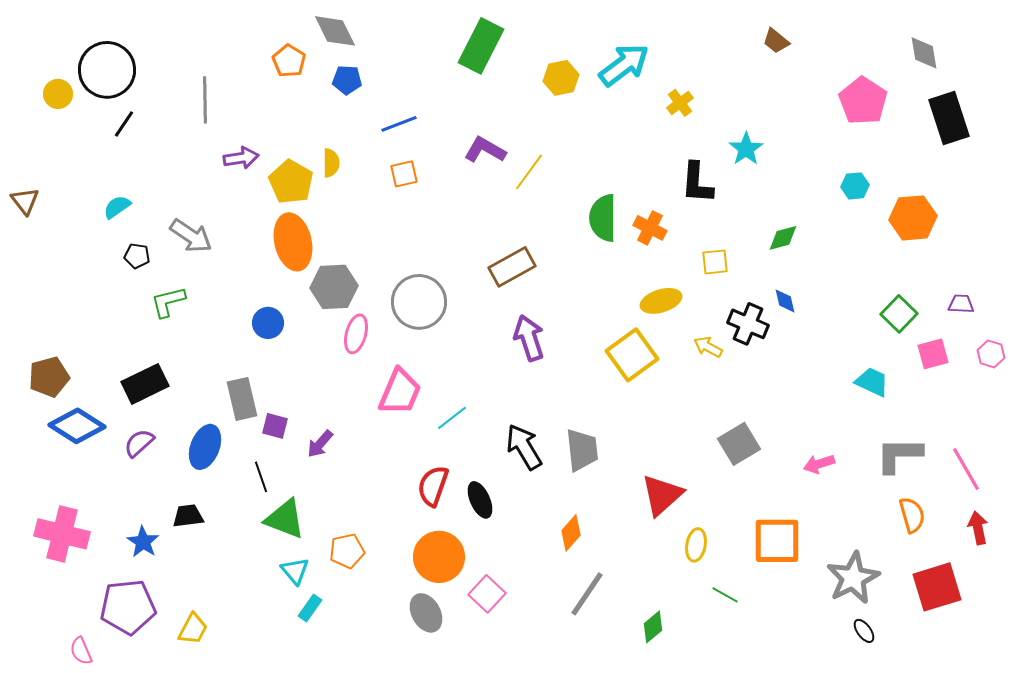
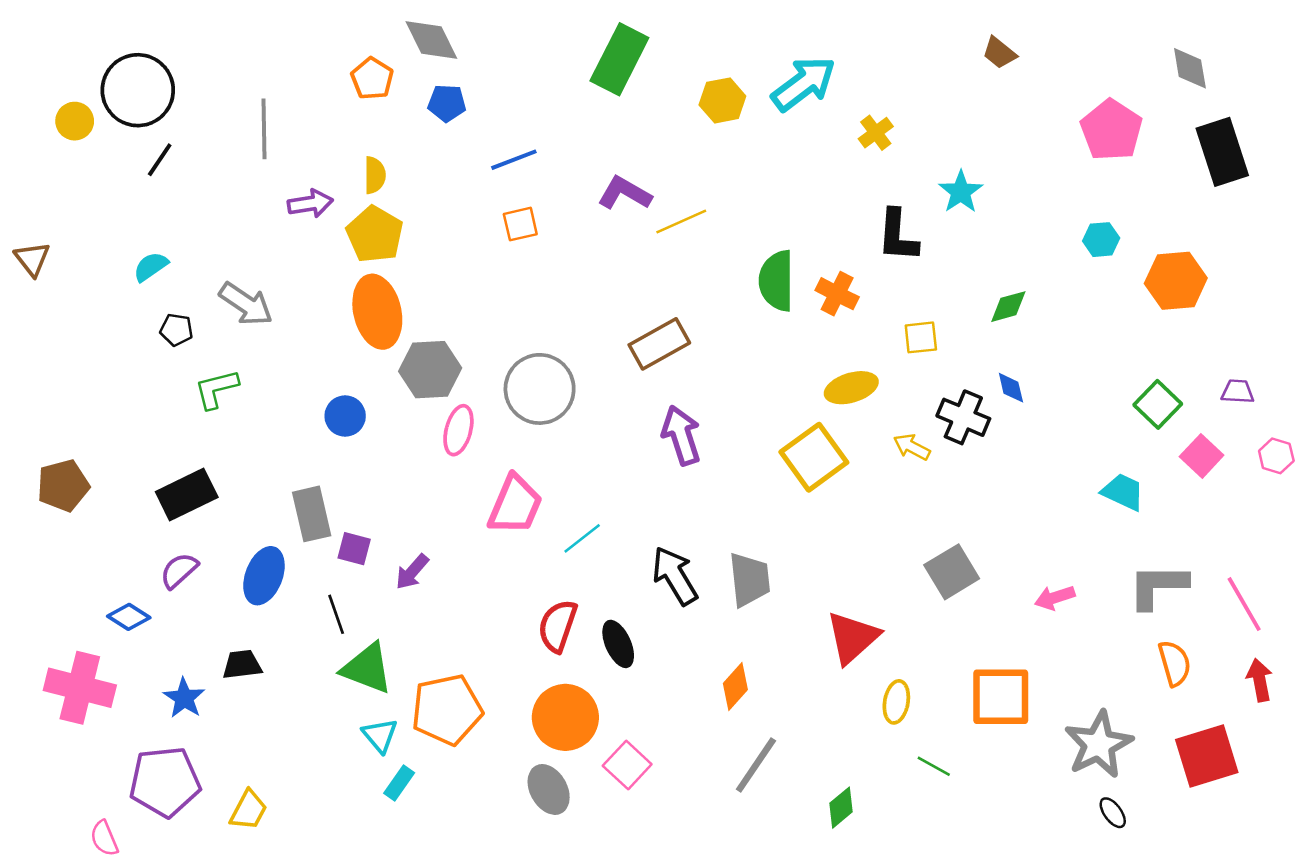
yellow semicircle: (331, 163) -> (375, 175), moved
yellow line: (529, 172) -> (681, 222), turned 30
pink square: (933, 354) -> (1202, 456), turned -32
blue diamond: (77, 426) -> (129, 617), moved, size x0.6
orange pentagon: (347, 551) -> (447, 710), size x1.6

